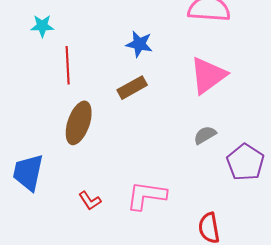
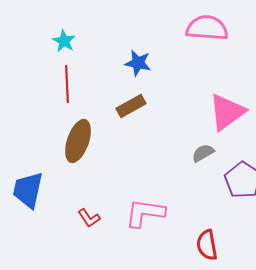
cyan star: (42, 26) -> (64, 41), moved, turned 30
pink triangle: (208, 75) -> (227, 112), moved

